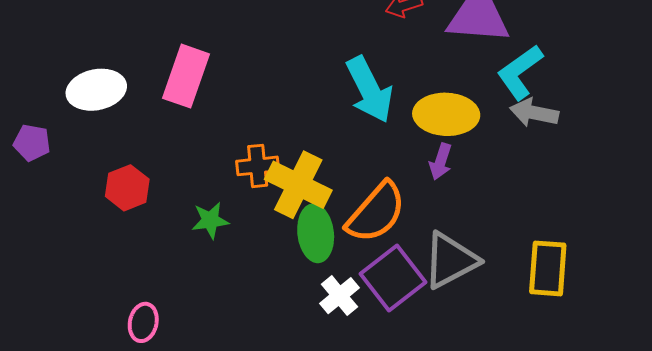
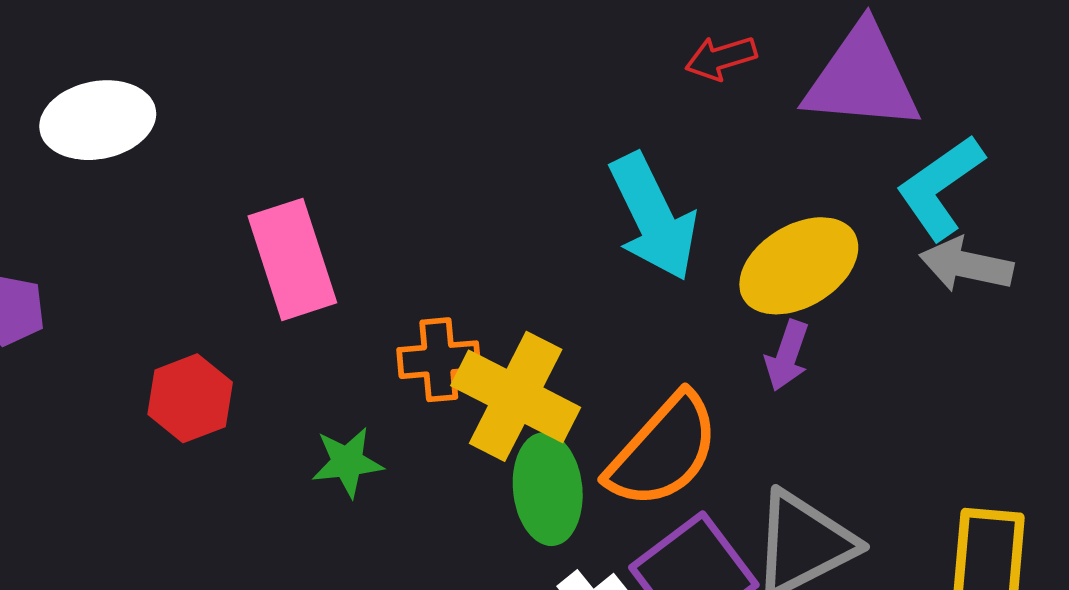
pink rectangle: (186, 76) -> (292, 259), moved, turned -38
white ellipse: (96, 90) -> (98, 120), moved
yellow ellipse: (446, 114) -> (799, 266), turned -34

